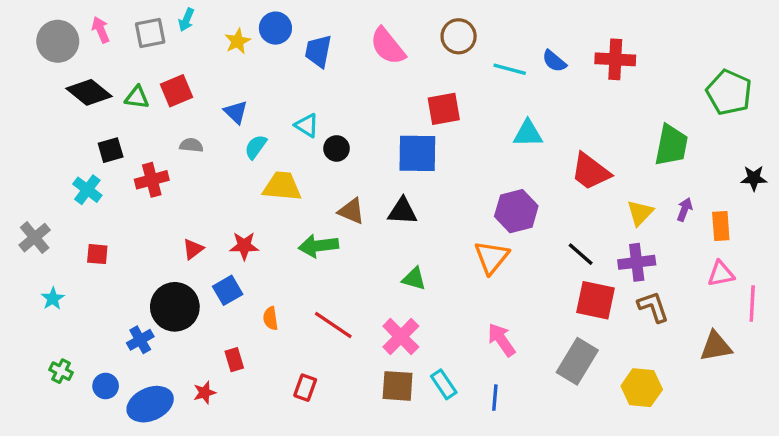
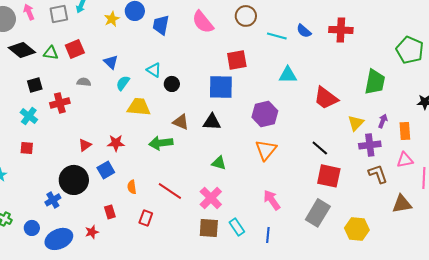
cyan cross: (87, 190) -> (29, 116), moved
purple hexagon: (516, 211) -> (265, 114), moved
purple cross: (637, 262) -> (370, 145), moved
brown L-shape: (653, 307) -> (378, 174), moved
red rectangle: (305, 388) -> (146, 218), moved

